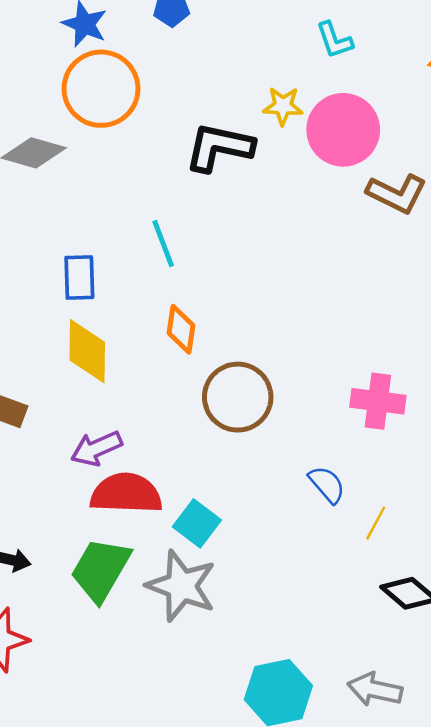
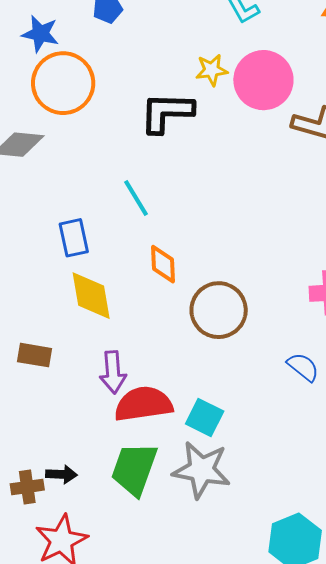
purple arrow: (96, 448) -> (113, 372), turned -60

